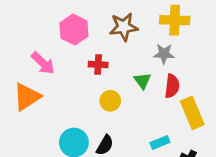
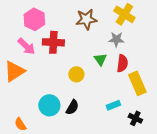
yellow cross: (175, 20) -> (124, 14), turned 30
pink hexagon: (74, 30) -> (34, 19), moved
red cross: (98, 65) -> (53, 42), moved, size x1.5

